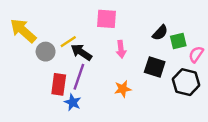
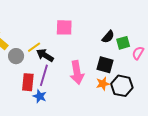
pink arrow: (121, 49) -> (77, 73), moved, size x1.6
black hexagon: (186, 82) -> (122, 86), moved
orange star: (123, 89) -> (103, 84), moved

